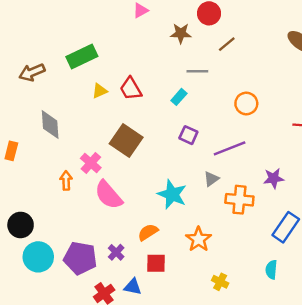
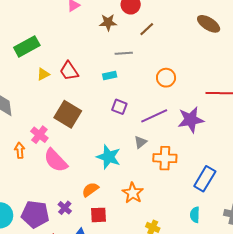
cyan rectangle: (179, 97) -> (110, 75), turned 40
purple star: (274, 178) -> (191, 120), moved, size x1.5

